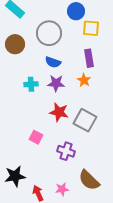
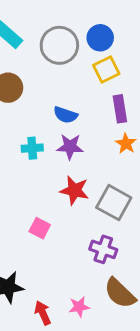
yellow square: (91, 28) -> (106, 70), moved, turned -30
gray circle: (49, 33) -> (59, 45), moved
orange star: (84, 80) -> (126, 144), moved
purple cross: (66, 151) -> (103, 249), moved

